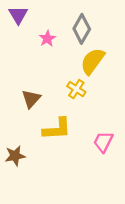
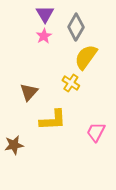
purple triangle: (18, 15) -> (45, 14), moved

